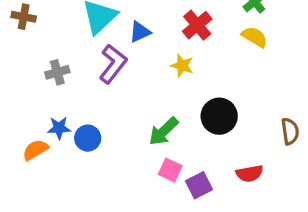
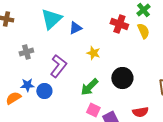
red cross: (197, 25) -> (119, 24), moved, turned -30
yellow semicircle: (255, 37) -> (143, 31), turned 35
purple L-shape: (113, 64) -> (58, 66), moved
yellow star: (182, 66) -> (93, 53), moved

